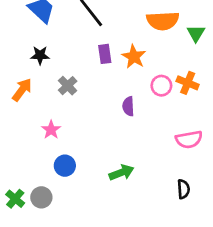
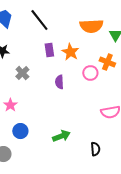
orange cross: (188, 83) -> (107, 62), moved
purple semicircle: (128, 106) -> (59, 82), moved
black semicircle: (183, 189) -> (95, 149), moved

